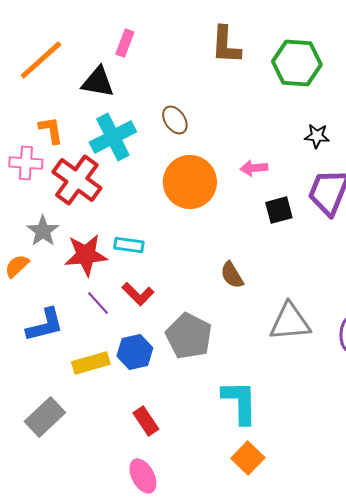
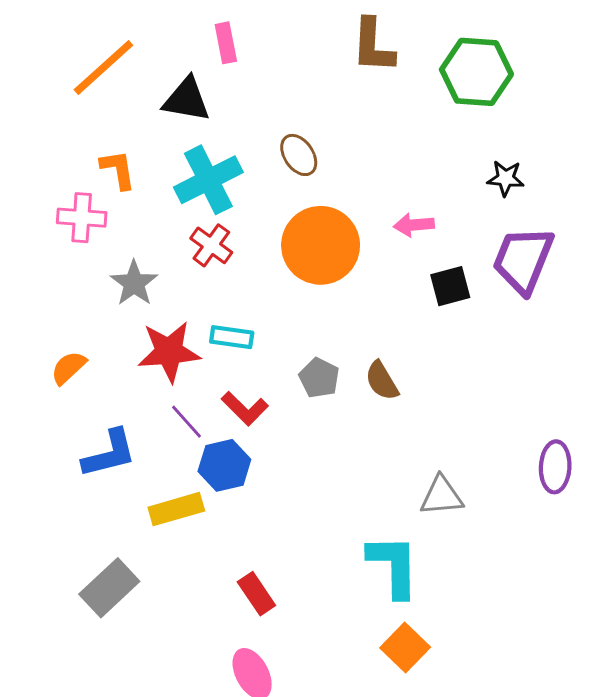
pink rectangle: (125, 43) -> (226, 43), turned -32
red cross: (77, 180) -> (211, 245), moved, size x0.6
gray star: (43, 231) -> (134, 283), moved
gray triangle: (290, 322) -> (441, 496), moved, size x0.7
gray pentagon: (189, 336) -> (319, 378), moved, size x0.6
blue hexagon: (135, 352) -> (224, 465), moved

